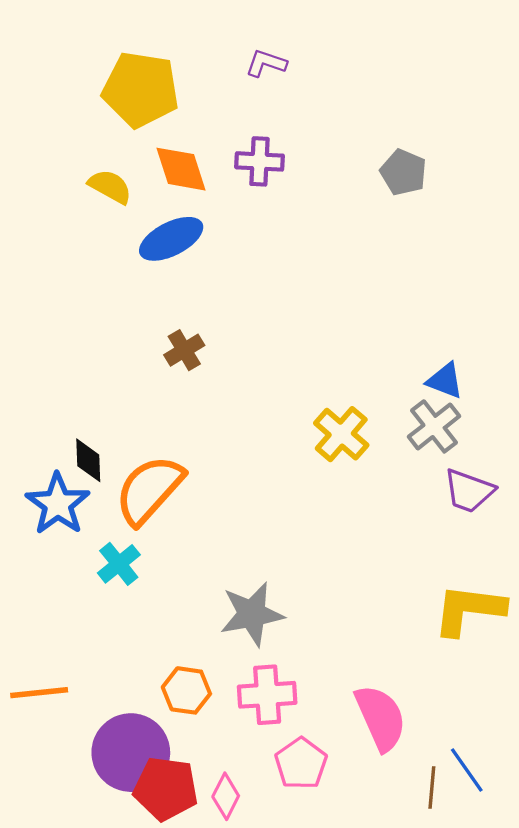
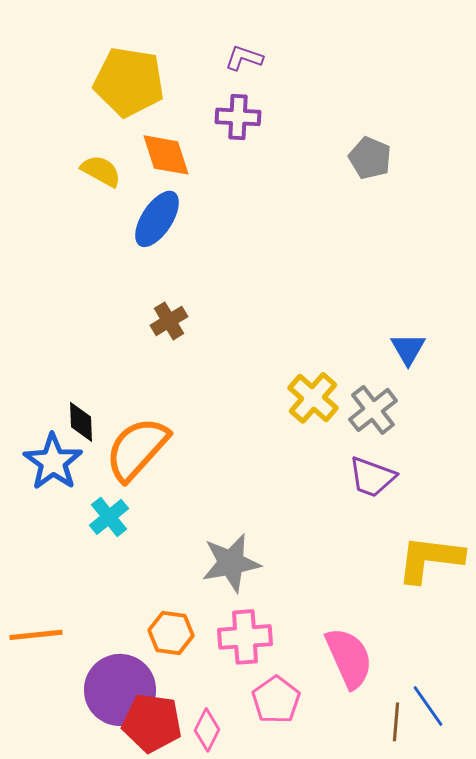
purple cross: (260, 161) -> (238, 117), moved
blue ellipse: (171, 239) -> (157, 219), turned -30
blue triangle: (445, 381) -> (408, 349), turned 39
gray cross: (434, 426) -> (373, 410), moved
purple trapezoid: (469, 491) -> (372, 477), moved

